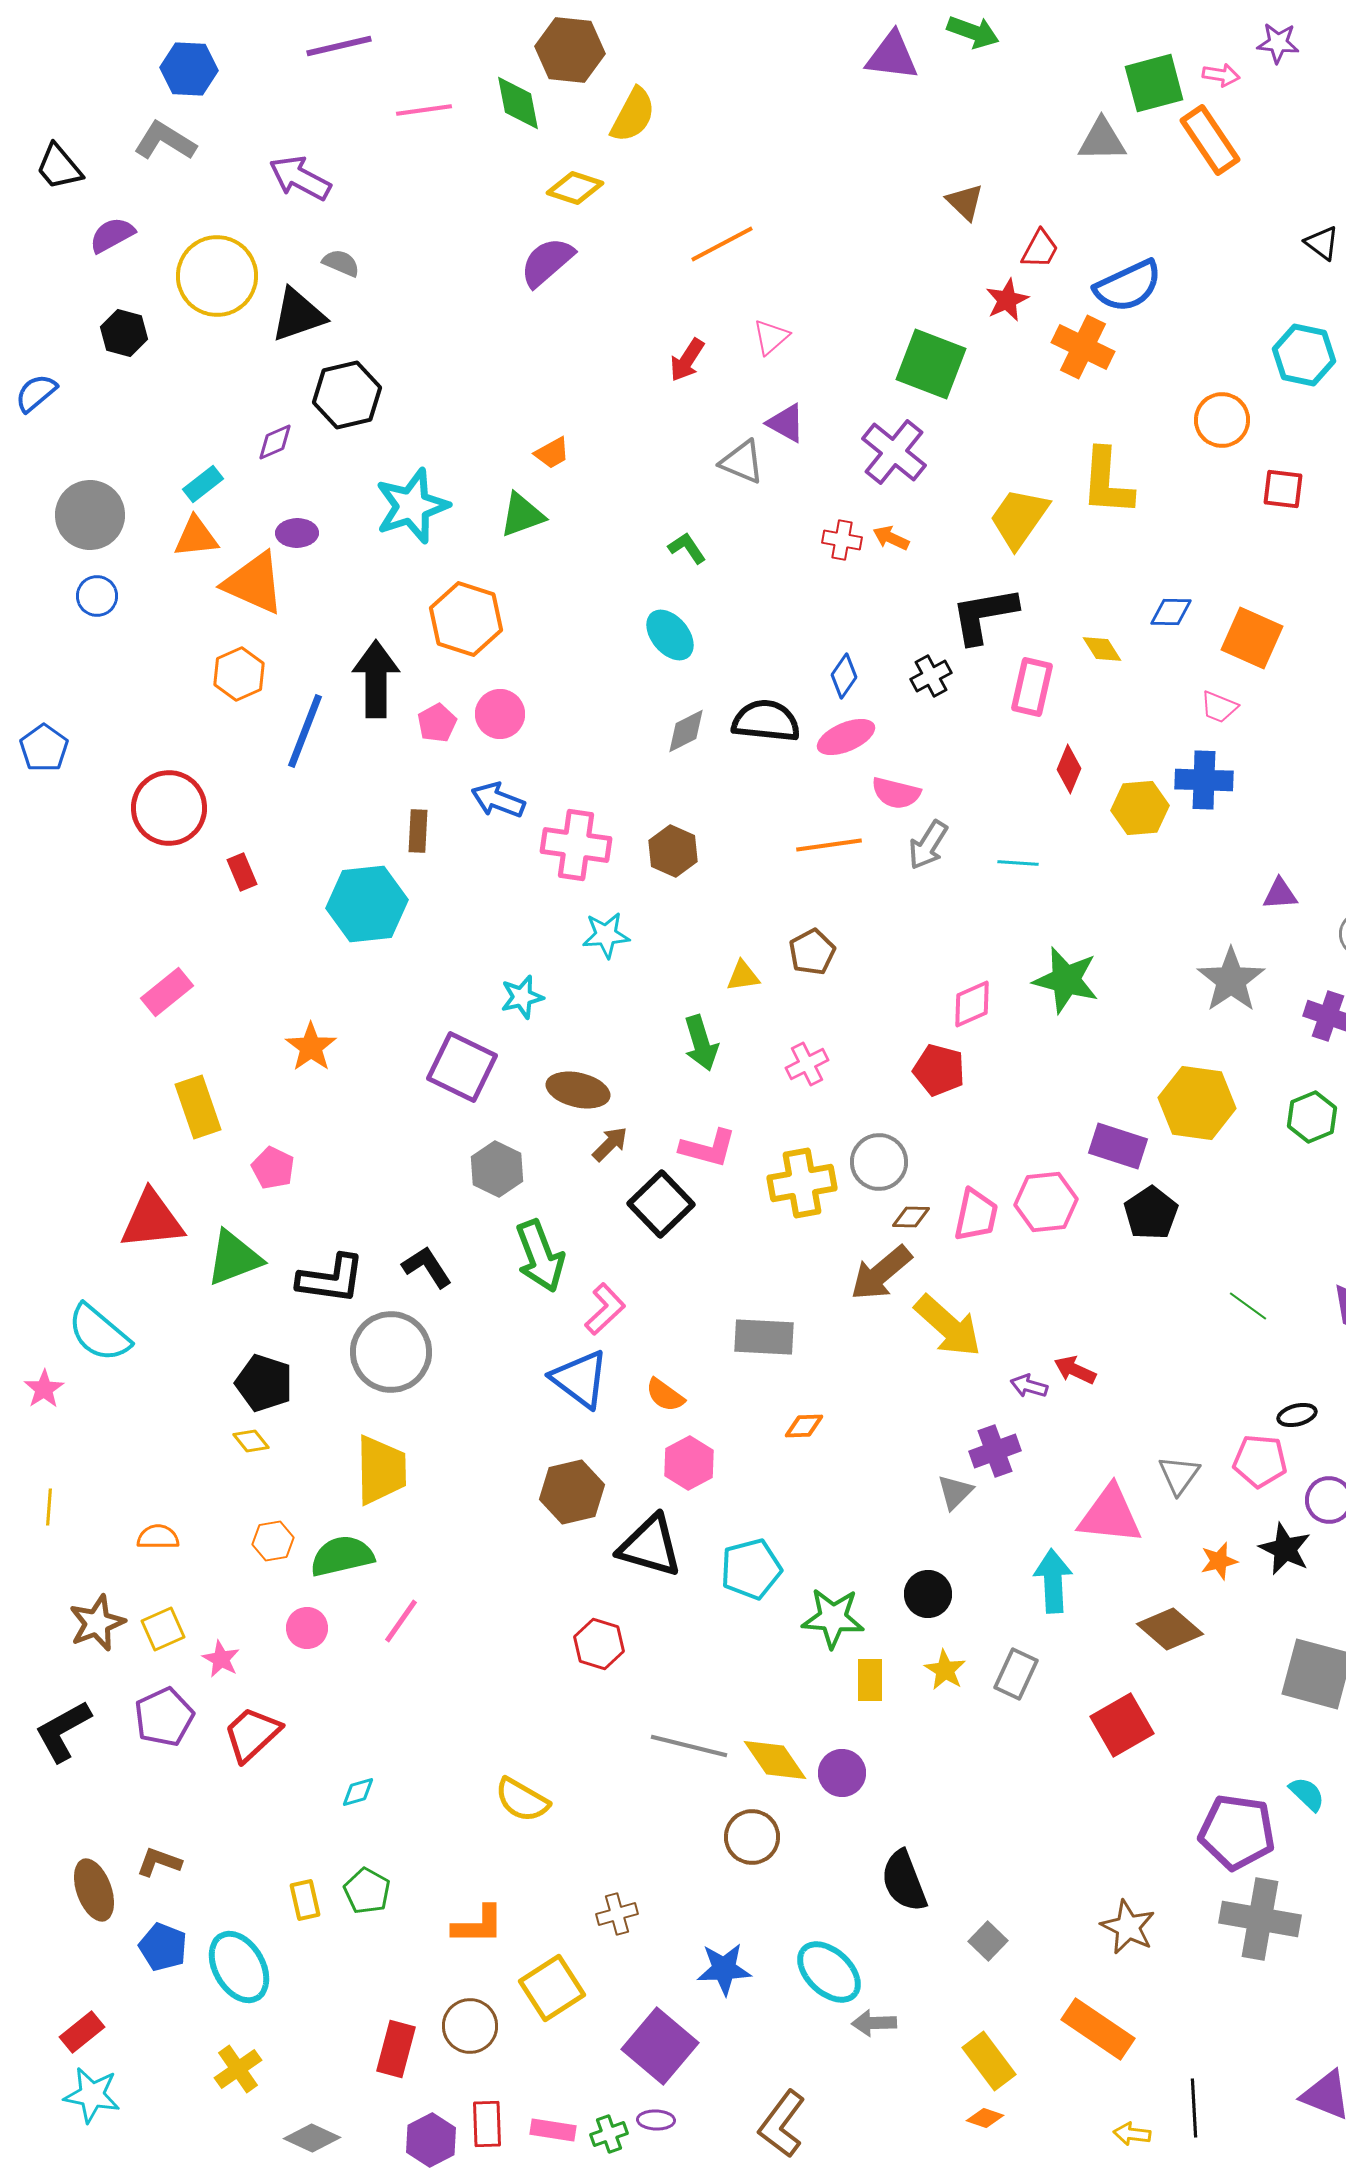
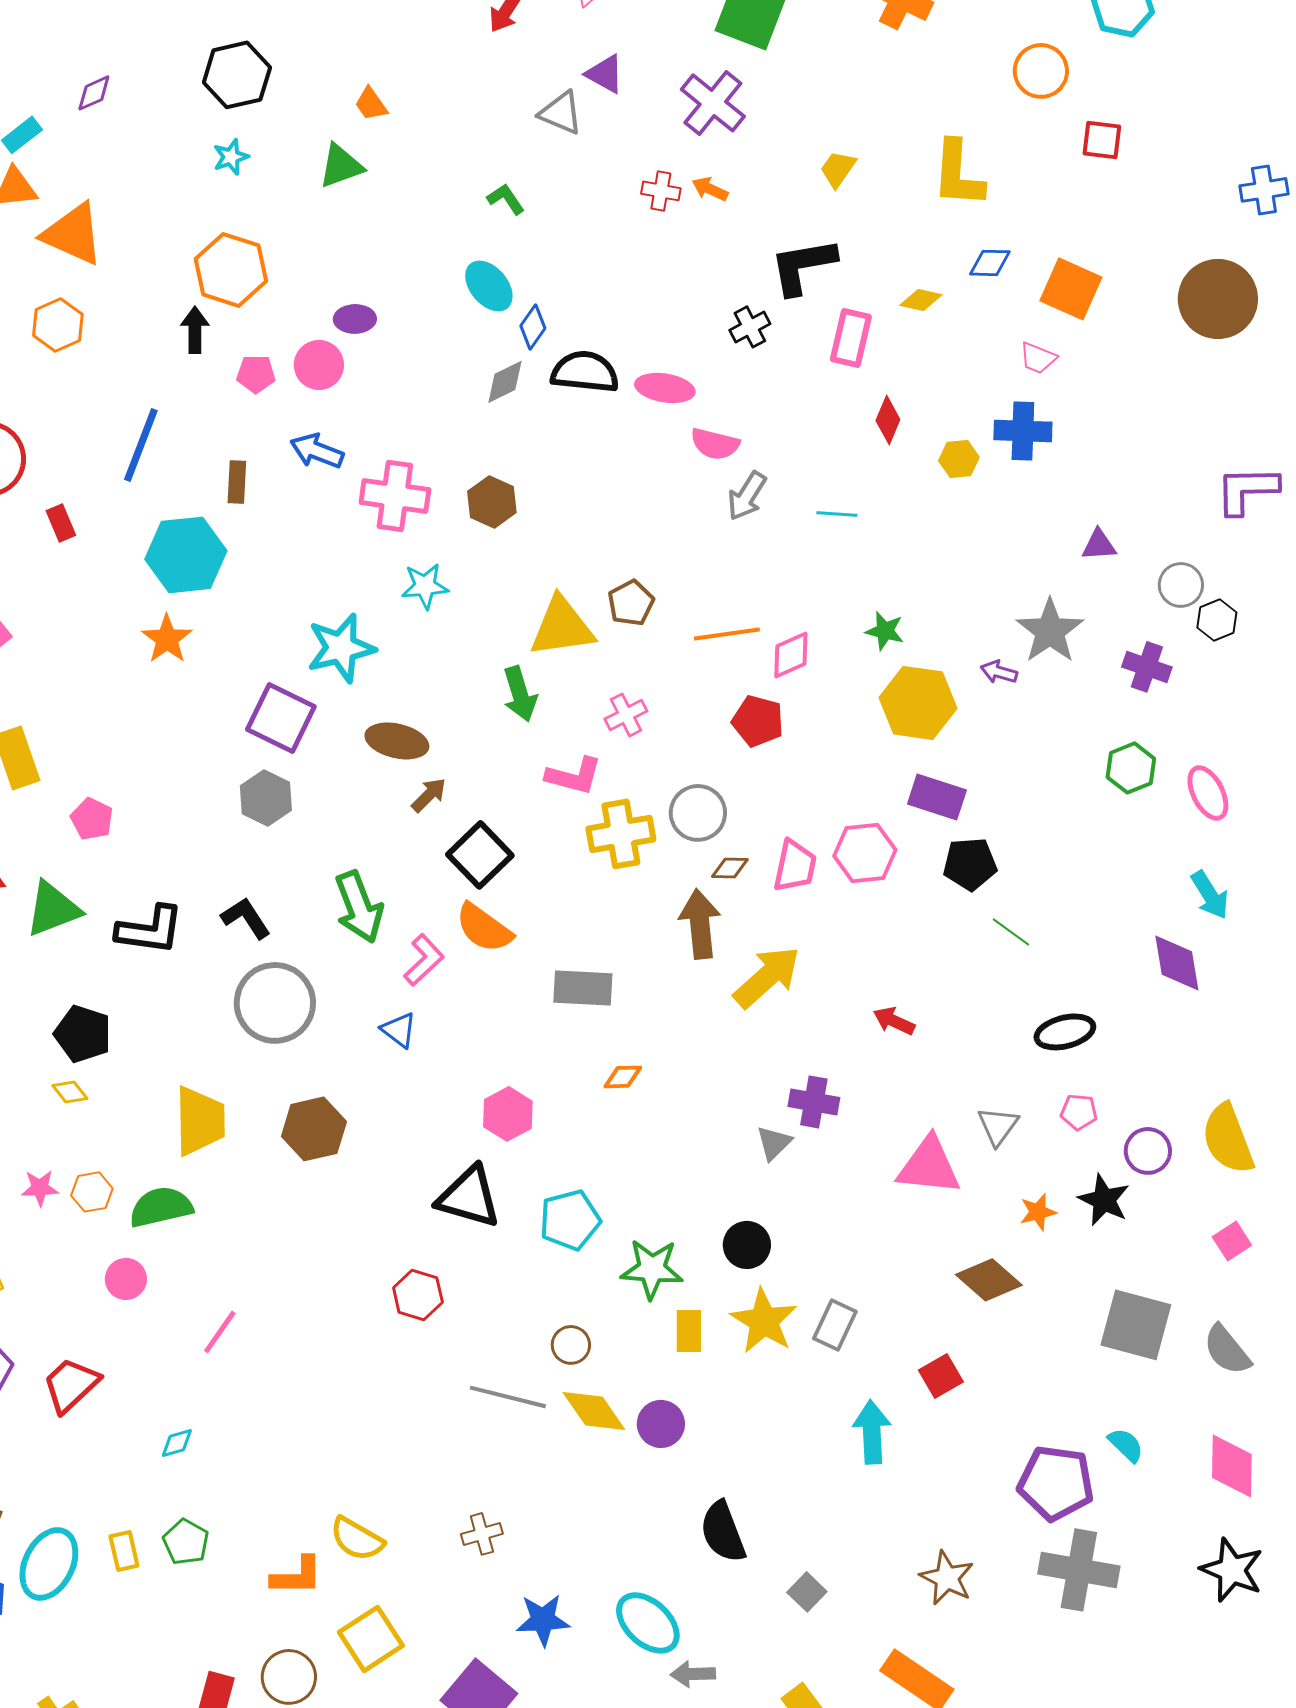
black hexagon: (347, 395) -> (237, 75), moved
orange trapezoid: (552, 453) -> (371, 104), turned 84
yellow L-shape: (1107, 482) -> (958, 174), moved
cyan star: (412, 506) -> (231, 157), size x0.5
yellow trapezoid: (1019, 518) -> (838, 169), size x0.6
purple ellipse: (297, 533) -> (355, 319), moved
orange hexagon: (466, 619) -> (231, 270), moved
yellow diamond: (1102, 649) -> (921, 300), turned -45
blue diamond: (844, 676) -> (533, 327), moved
black arrow: (376, 679) -> (195, 330), size x0.6
pink pentagon: (437, 723) -> (256, 374), turned 30
blue line: (305, 731) -> (141, 445), moved
pink ellipse: (846, 737) -> (665, 388), turned 32
yellow hexagon: (1140, 808) -> (959, 459), size x0.7
orange line: (829, 845) -> (727, 634), moved
yellow triangle: (743, 976) -> (562, 627), size x2.0
green star: (1066, 980) -> (885, 631), size x0.6
cyan star: (522, 997) -> (341, 648), size x1.6
orange star: (311, 1047) -> (167, 639), moved
yellow hexagon: (1197, 1103) -> (918, 703), moved
pink L-shape: (708, 1148) -> (574, 776), moved
gray hexagon: (497, 1169) -> (266, 798), moved
black pentagon: (1151, 1213) -> (970, 864), turned 30
brown arrow: (881, 1273) -> (700, 924), turned 124
green line: (1248, 1306) -> (1011, 932), moved
yellow arrow: (948, 1326) -> (767, 977), turned -84
gray circle: (391, 1352) -> (275, 1003), moved
blue triangle: (580, 1379) -> (399, 1030), size x0.6
purple arrow: (1029, 1386) -> (999, 672), moved
orange semicircle: (665, 1395) -> (484, 928), moved, size x1.5
black ellipse: (1297, 1415) -> (1065, 1032), moved, size x1.5
purple cross: (995, 1451) -> (814, 1102), turned 30
pink pentagon: (1260, 1461) -> (1079, 1112), size x0.7
brown hexagon: (572, 1492) -> (314, 1129), moved
cyan arrow: (1053, 1581) -> (872, 1432), moved
pink line: (401, 1621) -> (220, 1332), moved
pink star: (221, 1659) -> (40, 1188), moved, turned -30
yellow star: (945, 1670) -> (764, 1321), size x1.6
red square: (1122, 1725) -> (941, 1376), size x0.7
yellow semicircle: (522, 1800) -> (357, 1539), moved
brown circle: (752, 1837) -> (571, 1345), moved, size x0.7
brown cross: (617, 1914) -> (482, 1534), moved
cyan ellipse: (239, 1967) -> (49, 1564), moved, turned 56

